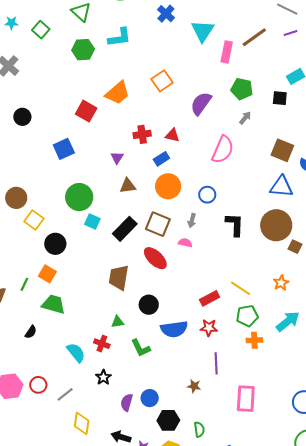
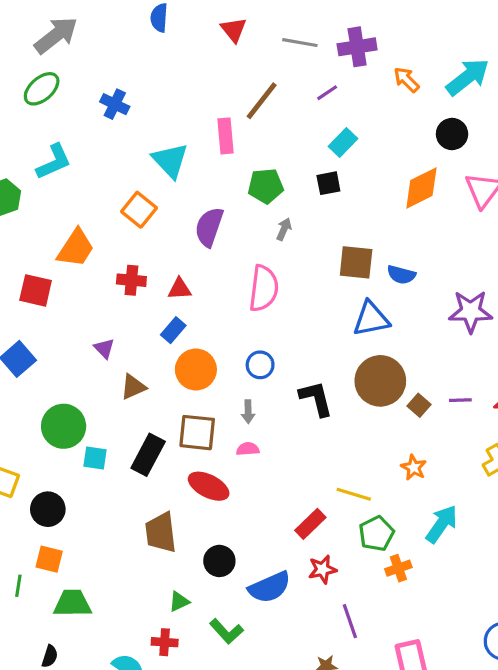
cyan triangle: (203, 31) -> (170, 160), moved
purple line: (290, 33) -> (327, 93), moved
red cross: (142, 134) -> (131, 280), moved, turned 30
brown square: (295, 247) -> (419, 405), turned 32

